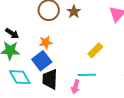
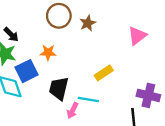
blue square: (42, 61) -> (27, 71), moved
black trapezoid: (50, 79) -> (59, 88), moved

